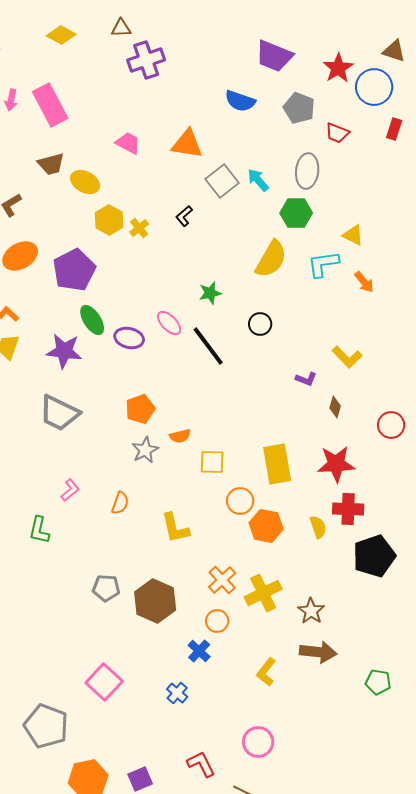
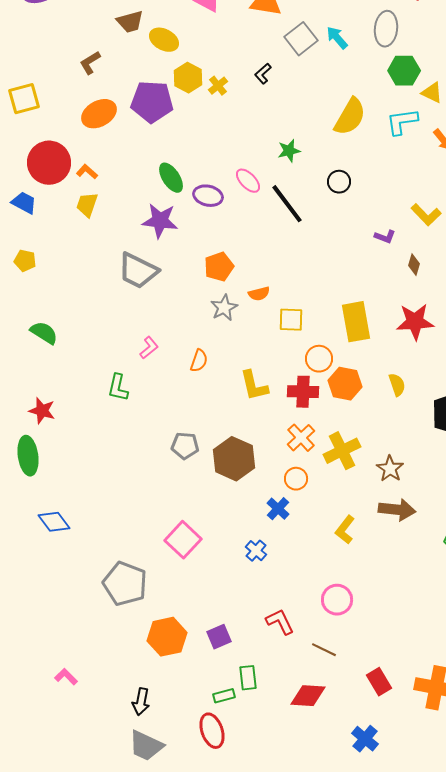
green hexagon: (296, 213) -> (404, 71), moved
purple pentagon: (74, 270) -> (152, 102), moved, turned 30
purple star: (64, 351) -> (160, 221), moved
red cross: (348, 509) -> (303, 392), moved

